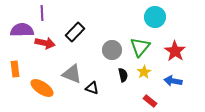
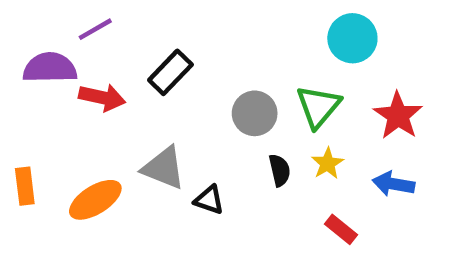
purple line: (42, 13) -> (95, 29), turned 63
orange rectangle: (15, 69) -> (25, 186), moved
orange ellipse: (42, 88) -> (95, 200), turned -65

